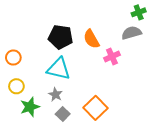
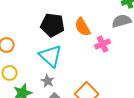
cyan triangle: (59, 69) -> (51, 56), turned 30

